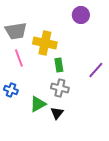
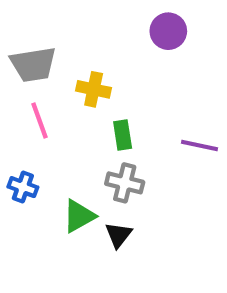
yellow cross: (45, 43) -> (94, 89), size x0.7
purple line: (96, 70) -> (199, 145), turned 60

